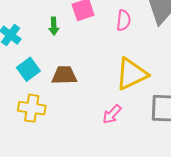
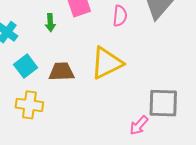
yellow triangle: (132, 74) -> (107, 63), moved
pink arrow: (112, 114) -> (139, 125), moved

